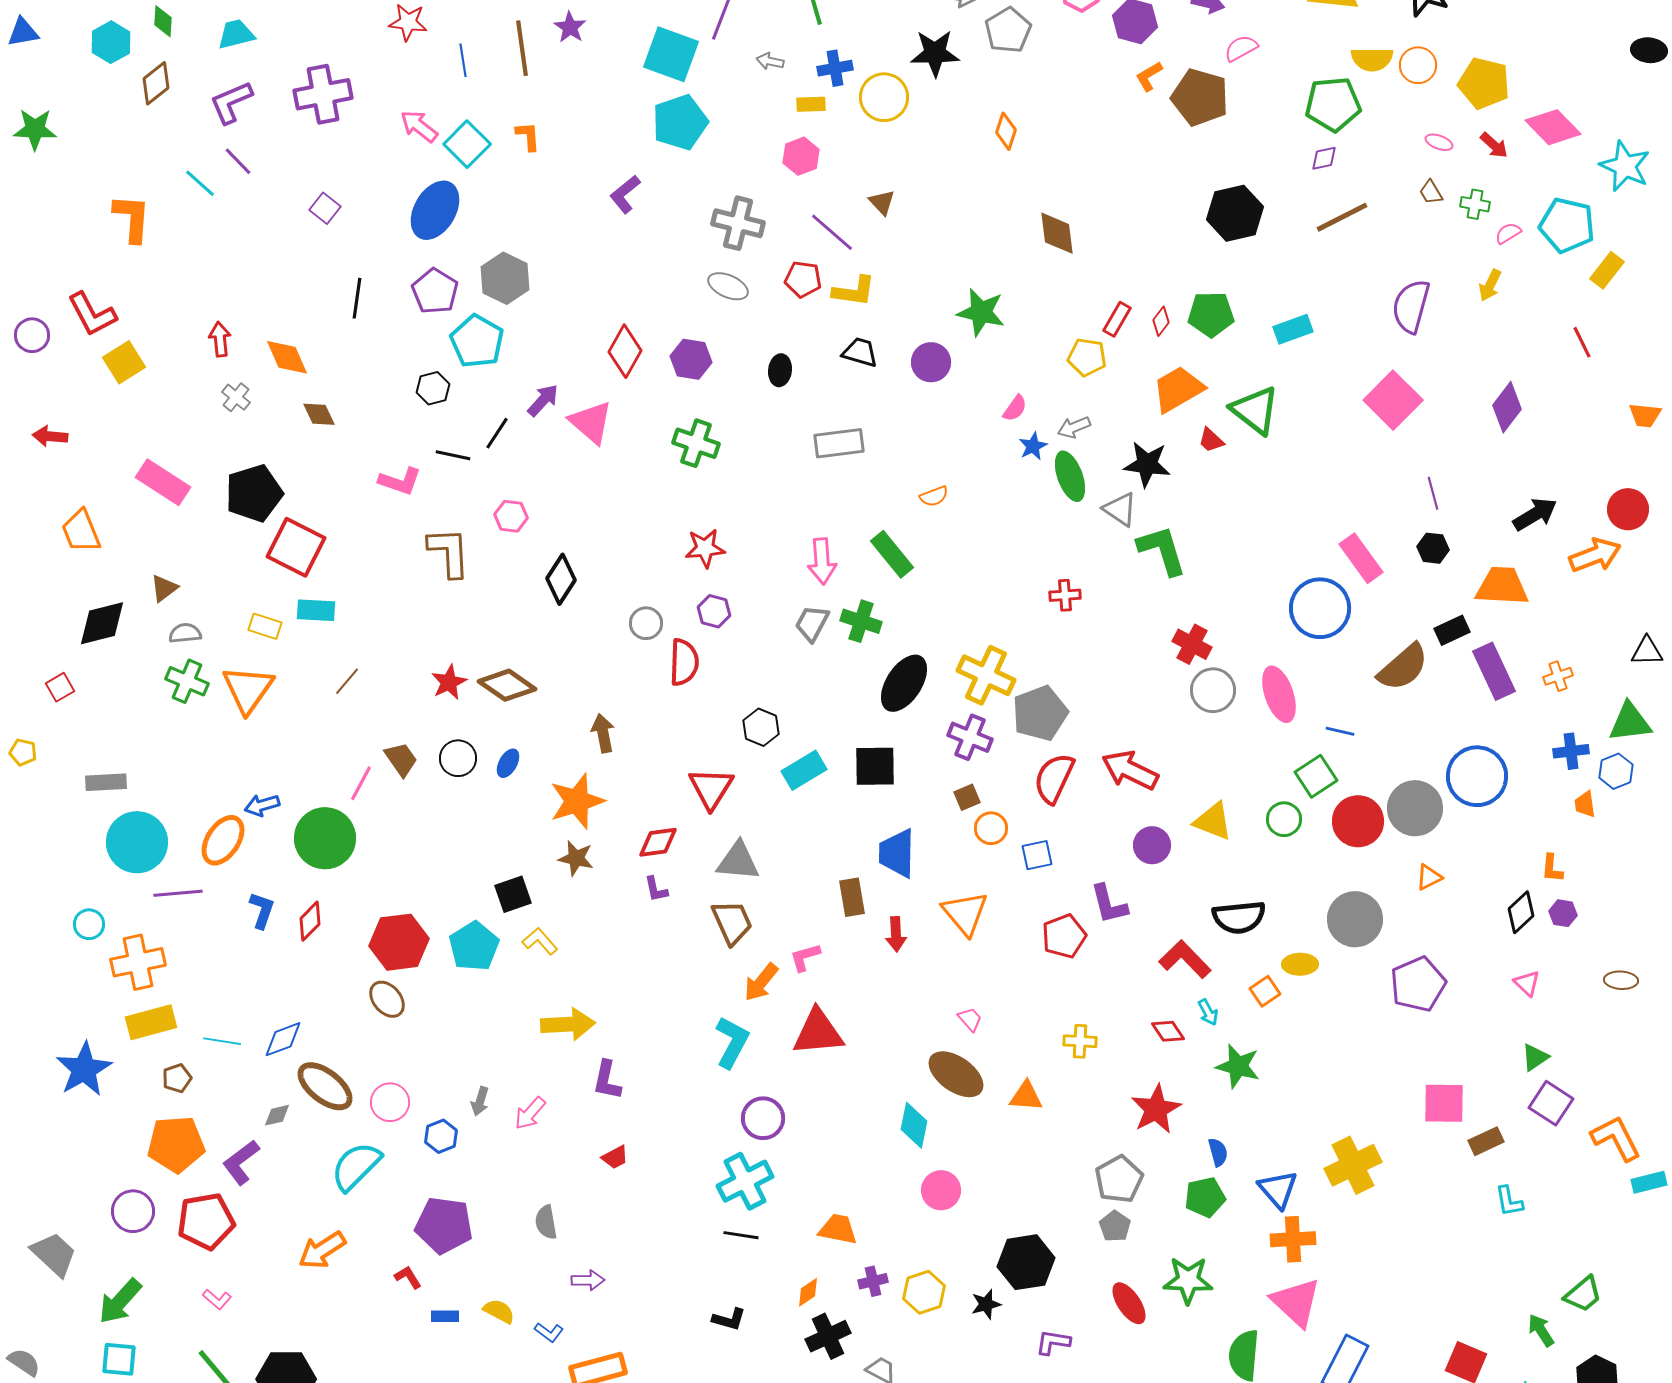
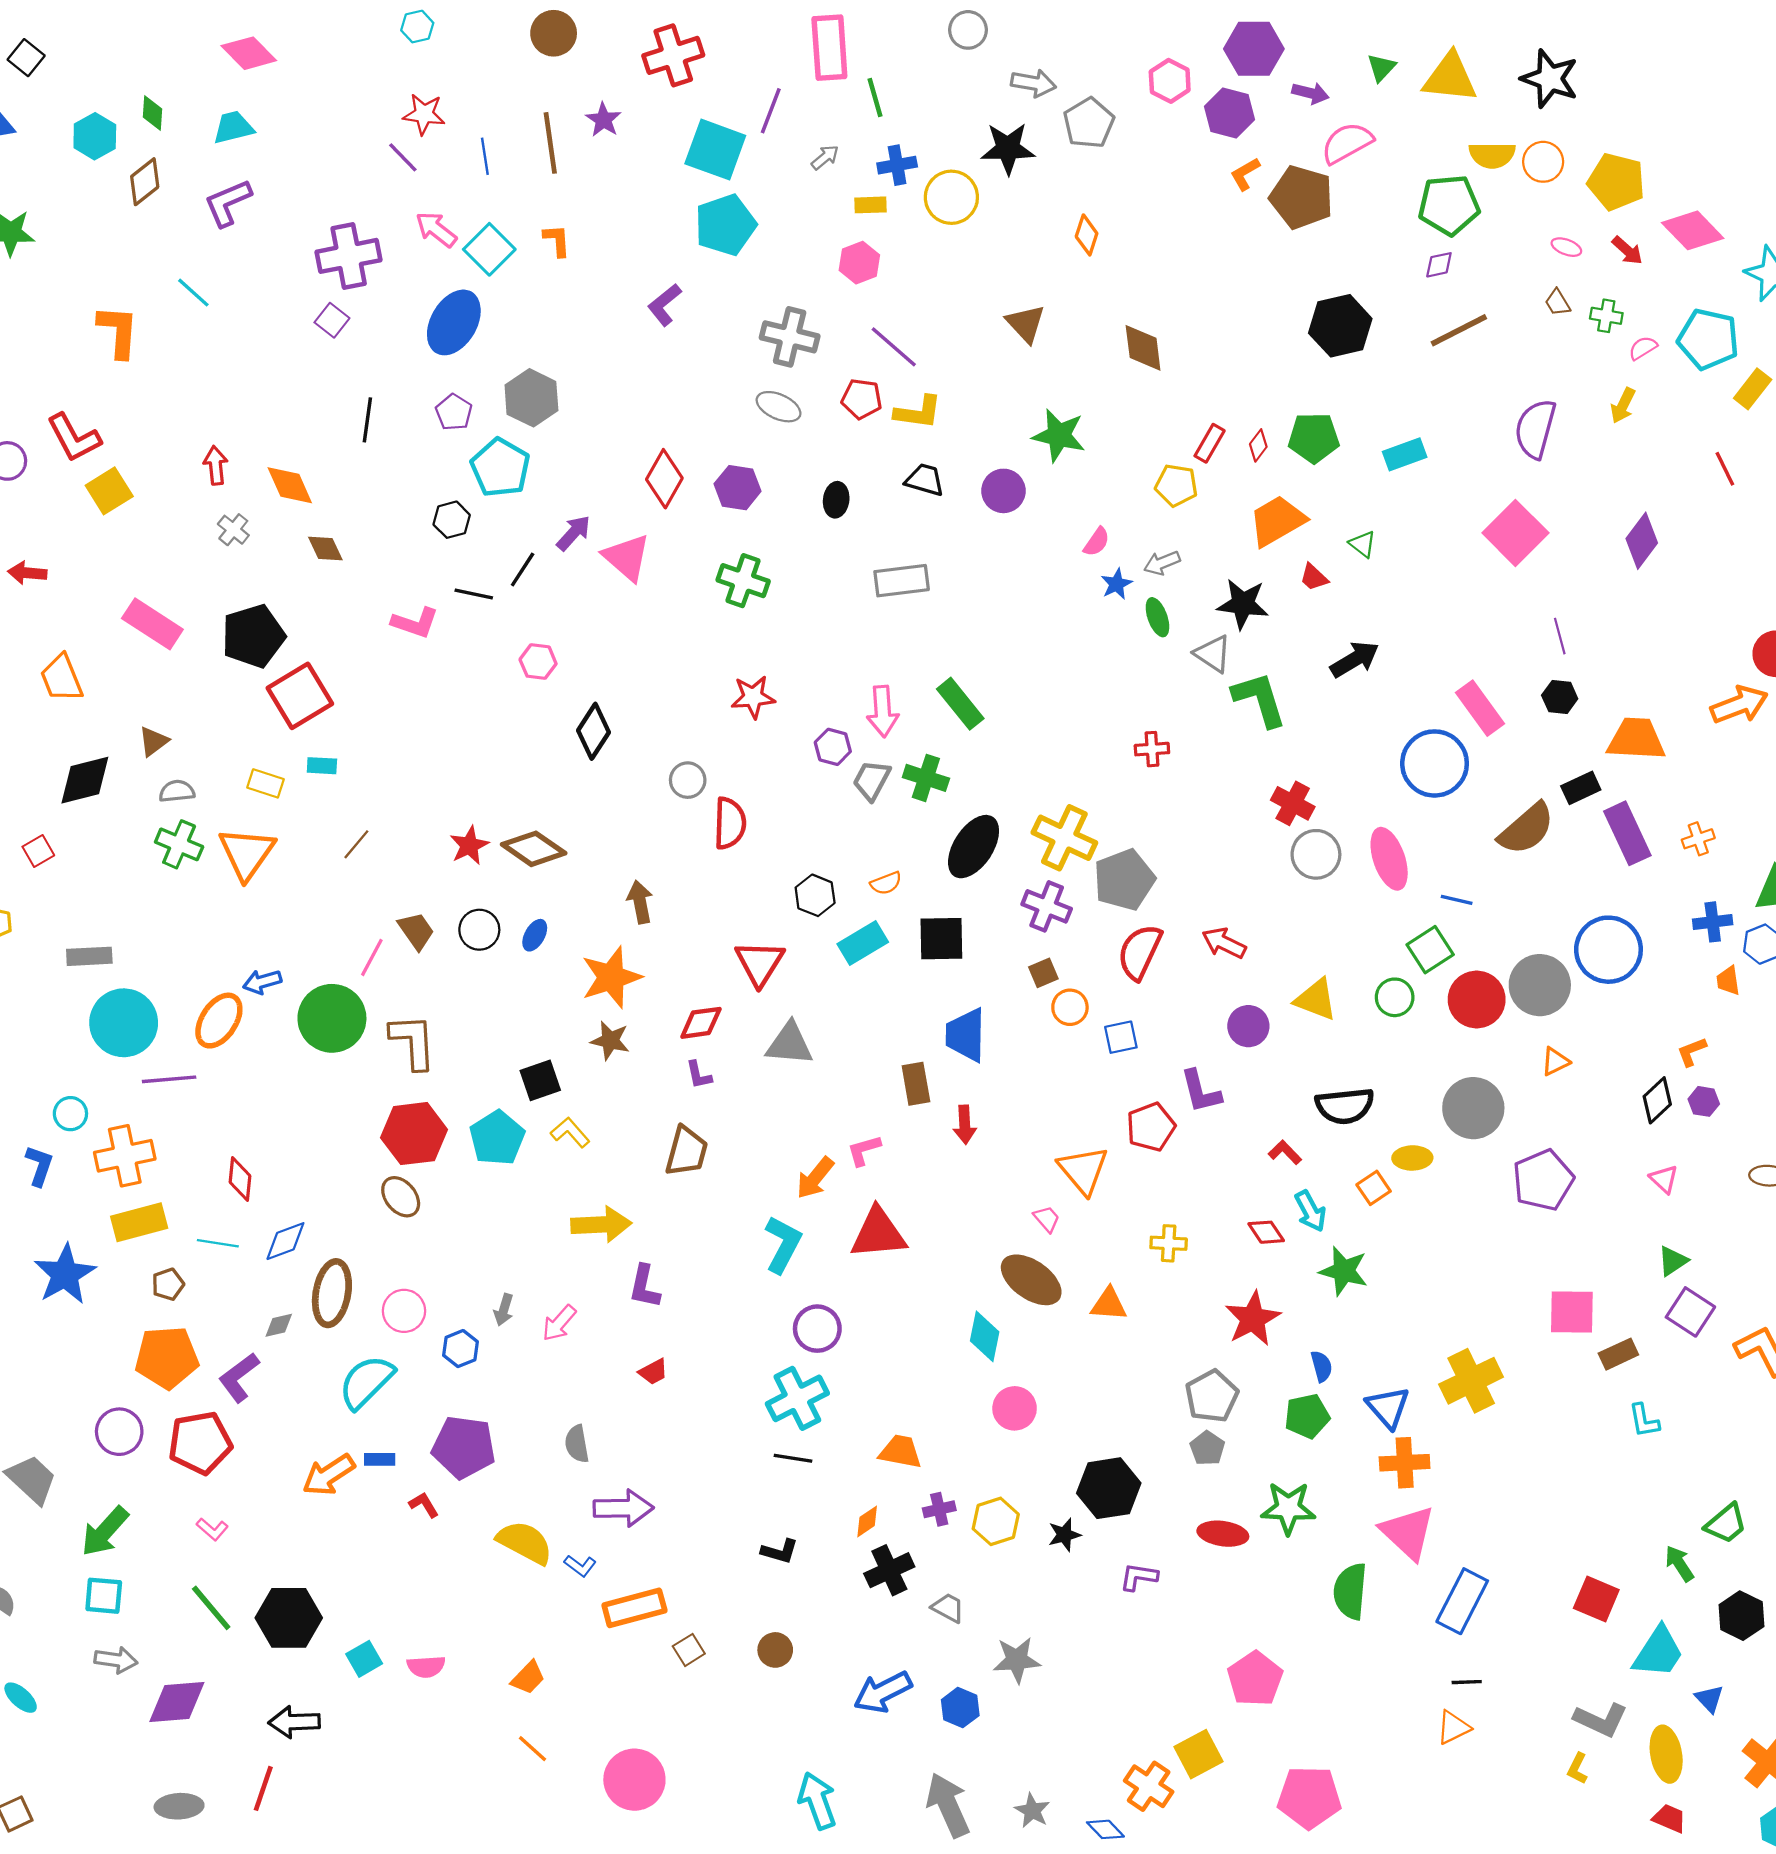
pink semicircle: (1241, 48) -> (1347, 143), size x1.4
gray arrow: (770, 61) -> (825, 157), turned 128
purple cross: (323, 94) -> (349, 256), moved
purple line: (238, 161) -> (403, 157), moved
brown triangle: (882, 202) -> (1026, 324), moved, size x1.4
purple pentagon: (435, 291) -> (454, 412), size x0.7
green triangle: (1255, 410) -> (1362, 544), size x0.5
green ellipse: (1070, 476) -> (1157, 617), size x0.7
orange semicircle: (934, 496) -> (886, 883), moved
black arrow: (1535, 514) -> (1355, 659), moved
red square: (296, 547) -> (300, 696), turned 32
brown L-shape: (449, 552) -> (413, 1042), moved
cyan rectangle: (316, 610) -> (322, 766), size x0.7
purple hexagon: (714, 611) -> (833, 747), moved
red arrow: (1130, 770) -> (1224, 943), size x0.7
orange L-shape: (1552, 868) -> (1692, 1052), turned 64
blue L-shape: (262, 910) -> (39, 1166), moved
orange triangle: (965, 913) -> (1083, 1170), moved
red diamond: (310, 921) -> (240, 1179), moved, turned -39
brown trapezoid: (732, 922) -> (687, 1151), moved, turned 39
red L-shape: (1185, 959) -> (1285, 1152), size x0.6
cyan arrow: (1208, 1012) -> (1310, 1211), size x1.4
brown ellipse: (325, 1086) -> (332, 1293), turned 62
purple arrow: (588, 1280) -> (623, 1508), size x1.6
red ellipse: (1129, 1303) -> (1223, 1534), turned -48
yellow semicircle: (499, 1311) -> (525, 1542), size x1.6
blue rectangle: (445, 1316) -> (380, 1459), moved

